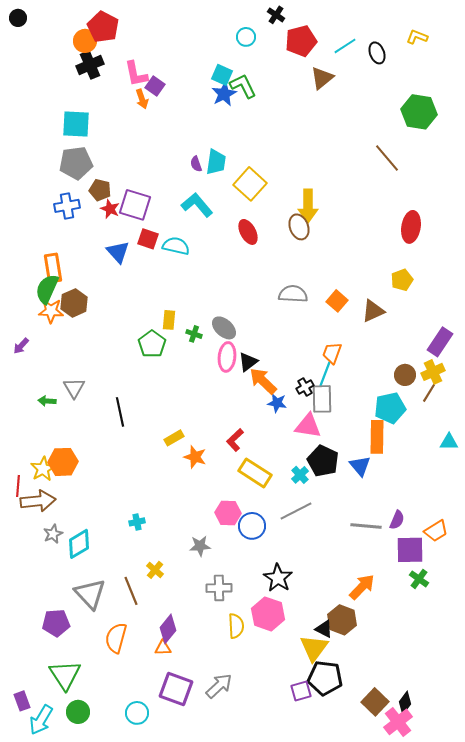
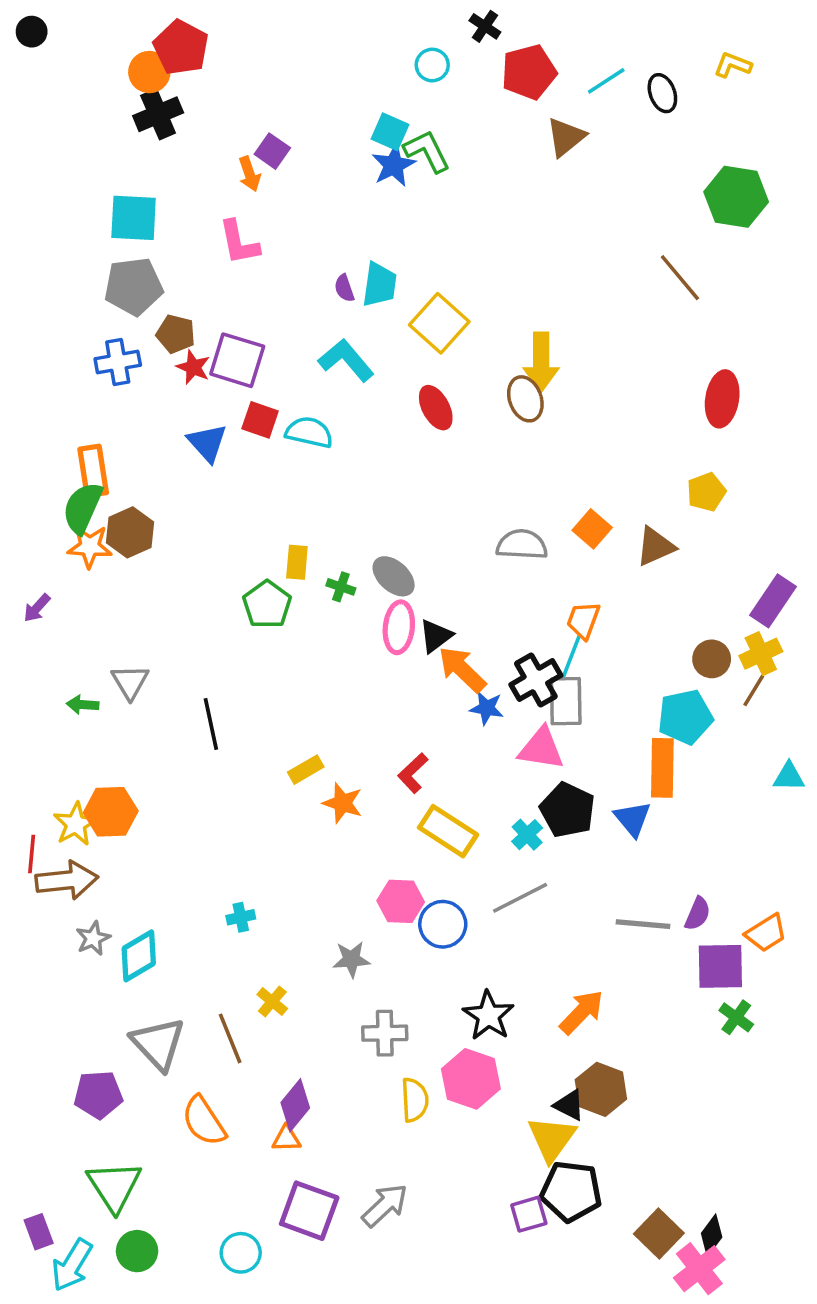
pink L-shape: (136, 74) -> (239, 242), moved
gray semicircle: (293, 294) -> (522, 545), moved
black cross: (305, 387) -> (536, 680), size x1.6
orange arrow: (362, 587) -> (582, 1012), moved
orange semicircle: (116, 638) -> (204, 1121), turned -48

